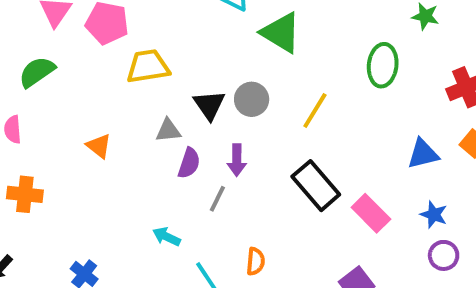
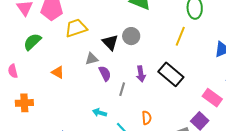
green semicircle: (37, 72) -> (32, 42), moved
yellow line: (315, 111) -> (180, 36), moved
purple arrow: (237, 160) -> (141, 74), moved
purple semicircle: (189, 163) -> (105, 74), turned -35
pink rectangle: (371, 213) -> (212, 98), moved

